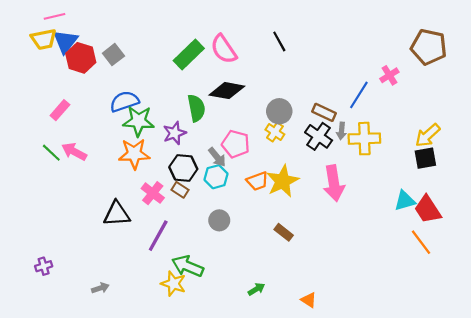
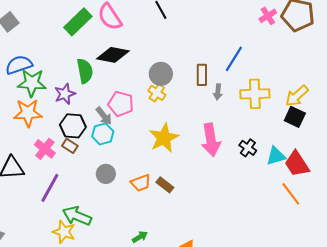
pink cross: (389, 75) -> (268, 16), moved
brown rectangle: (324, 112) -> (202, 75), turned 65
black cross: (319, 136) -> (248, 148), moved, size x0.7
yellow cross: (364, 139) -> (255, 94), moved
black square: (425, 158) -> (295, 117), turned 35
orange trapezoid: (257, 181) -> (141, 183), moved

